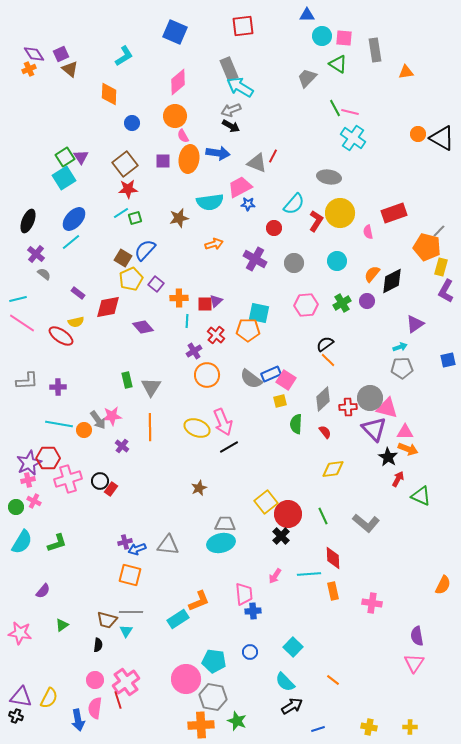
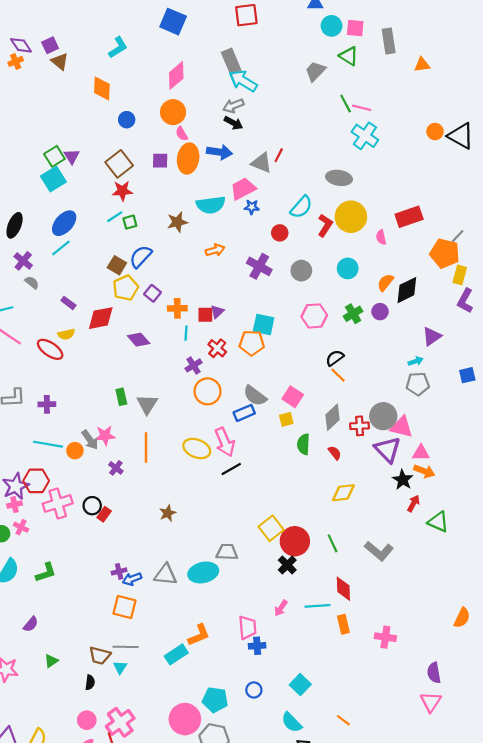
blue rectangle: (271, 374) -> (244, 413), moved
brown star: (199, 488) -> (168, 513), moved
cyan ellipse: (221, 543) -> (203, 572), moved

